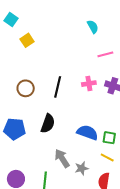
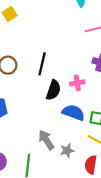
pink cross: (89, 84) -> (77, 83), moved
black semicircle: (48, 124) -> (53, 90), moved

